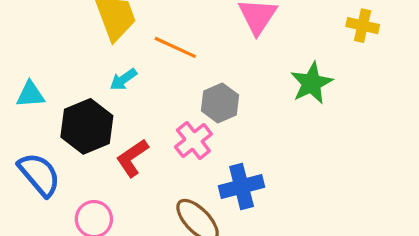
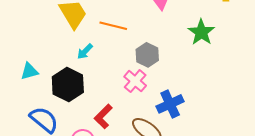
red L-shape: (132, 158) -> (103, 116), moved

